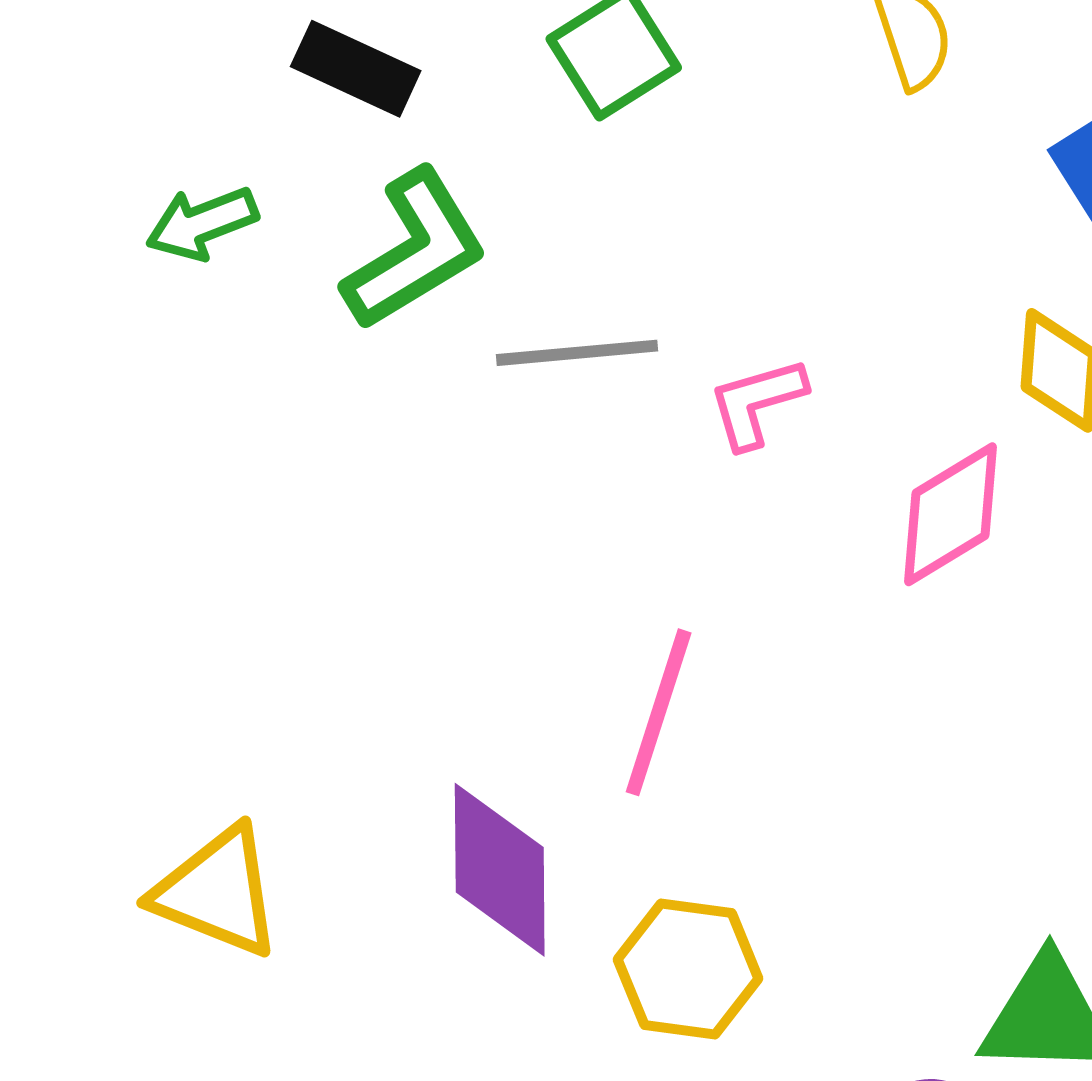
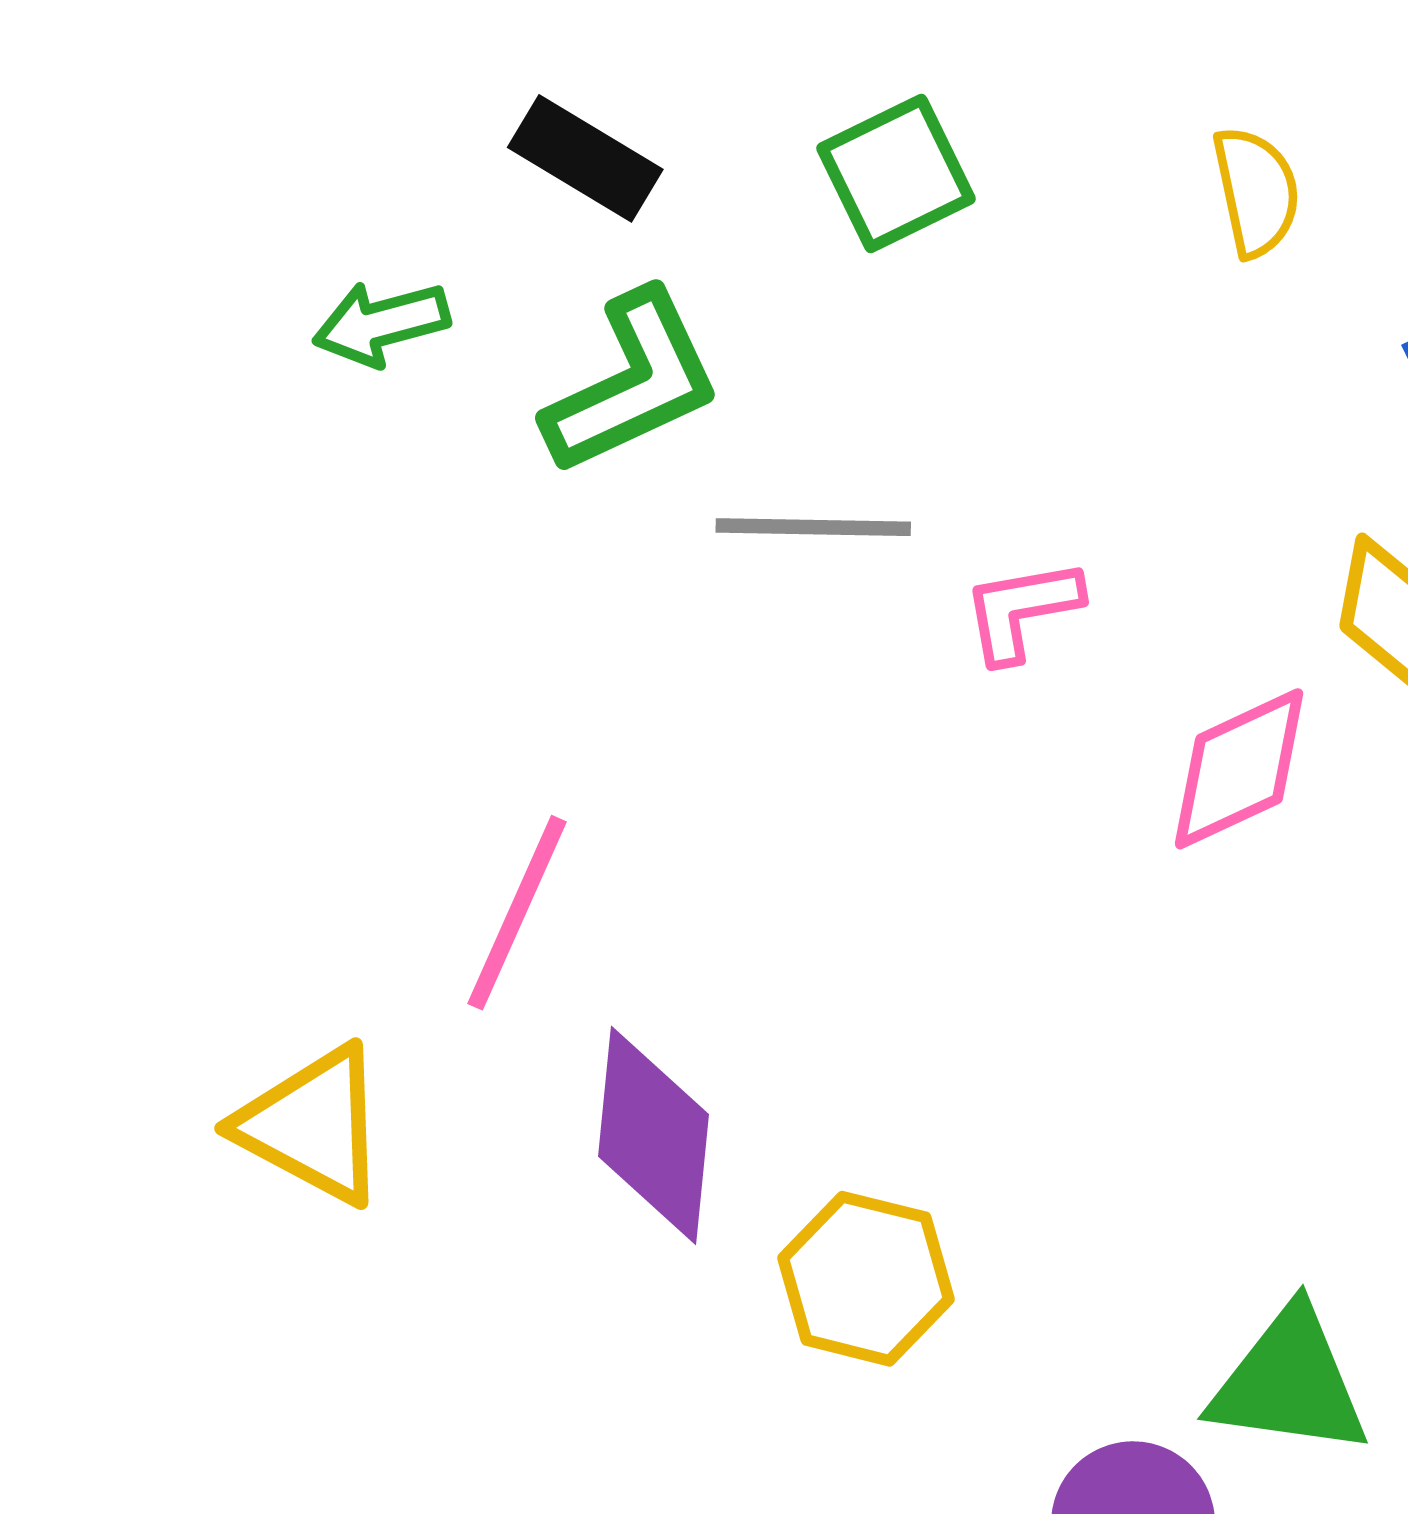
pink line: (659, 712) -> (517, 913), moved

